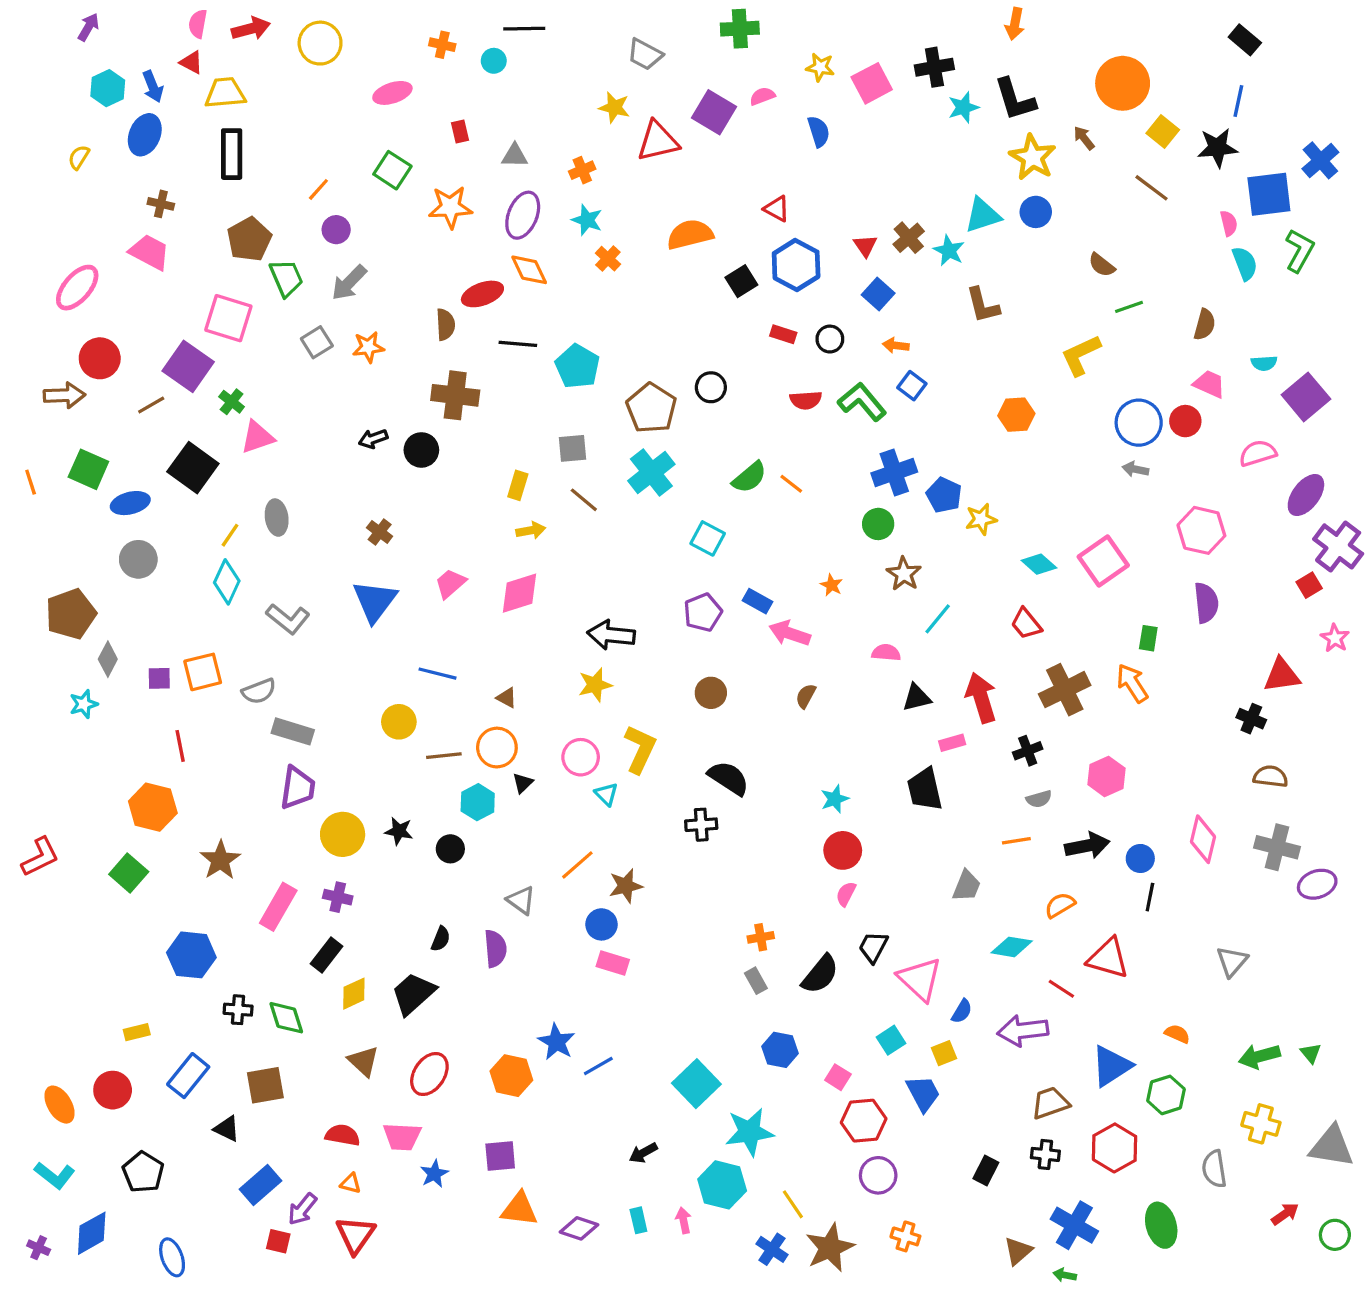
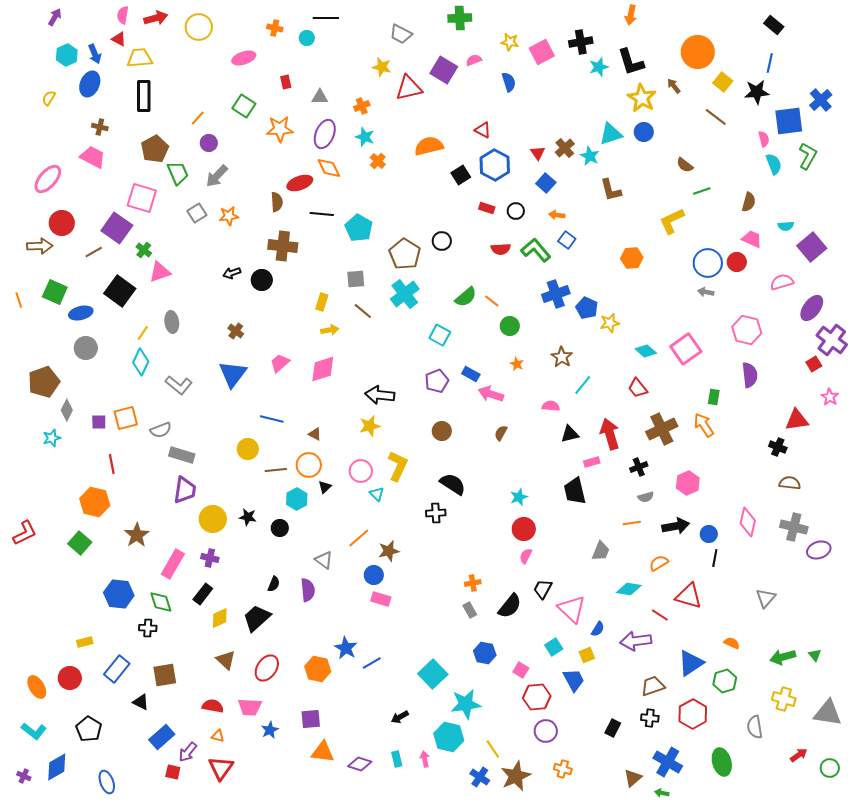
green circle: (878, 524) -> (510, 326), moved
green diamond: (286, 1018) -> (161, 602), moved

